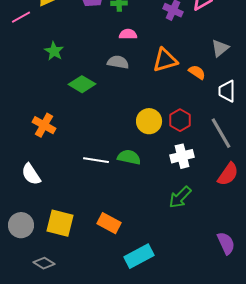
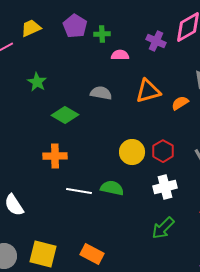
pink semicircle: (128, 34) -> (120, 55), moved
orange semicircle: (197, 72) -> (180, 103), turned -66
orange cross: (44, 125) -> (55, 156), moved, turned -30

